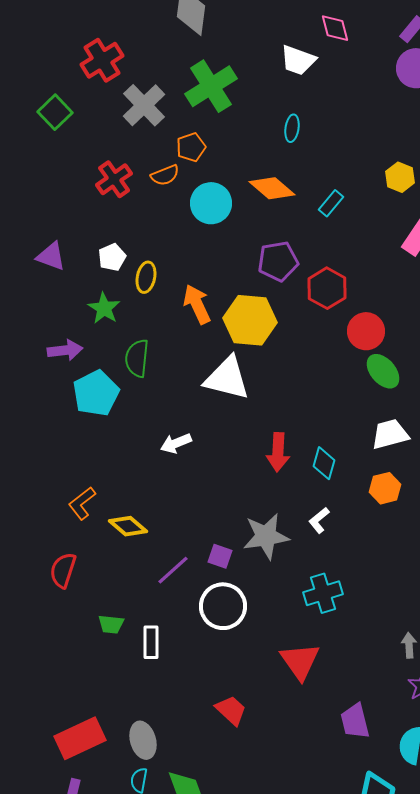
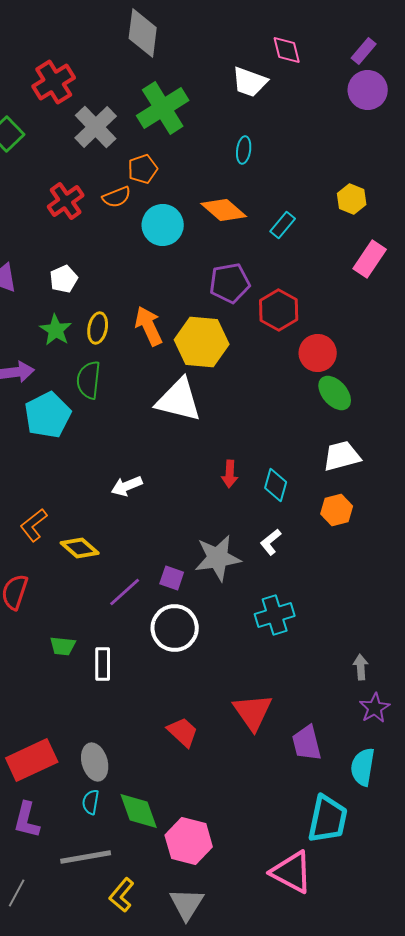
yellow ellipse: (146, 277) -> (98, 328), moved
white arrow: (176, 443) -> (127, 486), moved
red arrow: (278, 452) -> (230, 474), size x0.7
red triangle: (300, 661) -> (253, 712), moved

